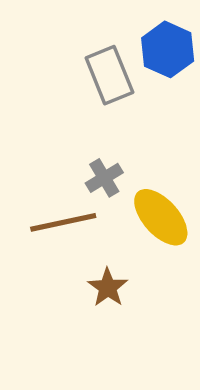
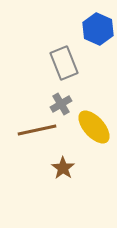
gray rectangle: (109, 75) -> (64, 63), moved

